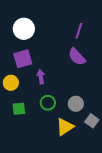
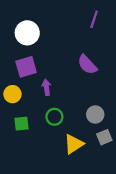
purple line: (79, 31) -> (94, 19), moved
gray circle: (76, 104) -> (95, 115), moved
gray square: (92, 121) -> (104, 137), turned 32

